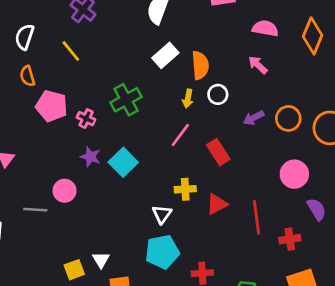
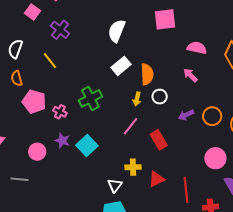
pink circle: (65, 191) -> (37, 152), moved

